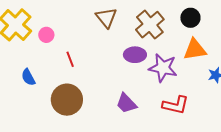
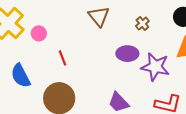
brown cross: (150, 25) -> (142, 24), size x0.5
blue semicircle: (28, 77) -> (21, 76), size x1.4

